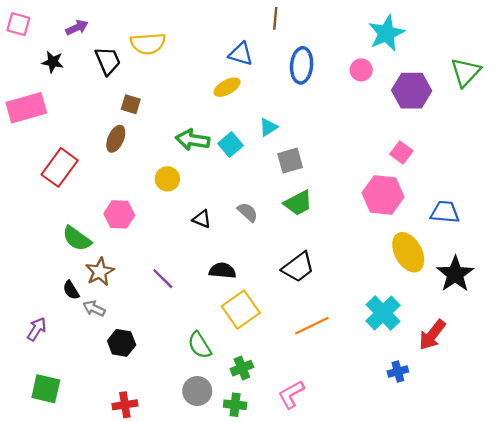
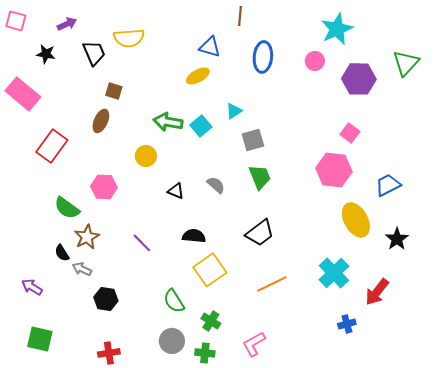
pink rectangle: (26, 108) -> (23, 94), turned 56
green trapezoid: (298, 203) -> (260, 177), turned -84
blue trapezoid: (445, 212) -> (388, 185), turned -32
black star: (455, 274) -> (397, 239), size x0.7
purple arrow: (37, 329) -> (32, 287), turned -90
green cross: (242, 368) -> (211, 321), turned -36

